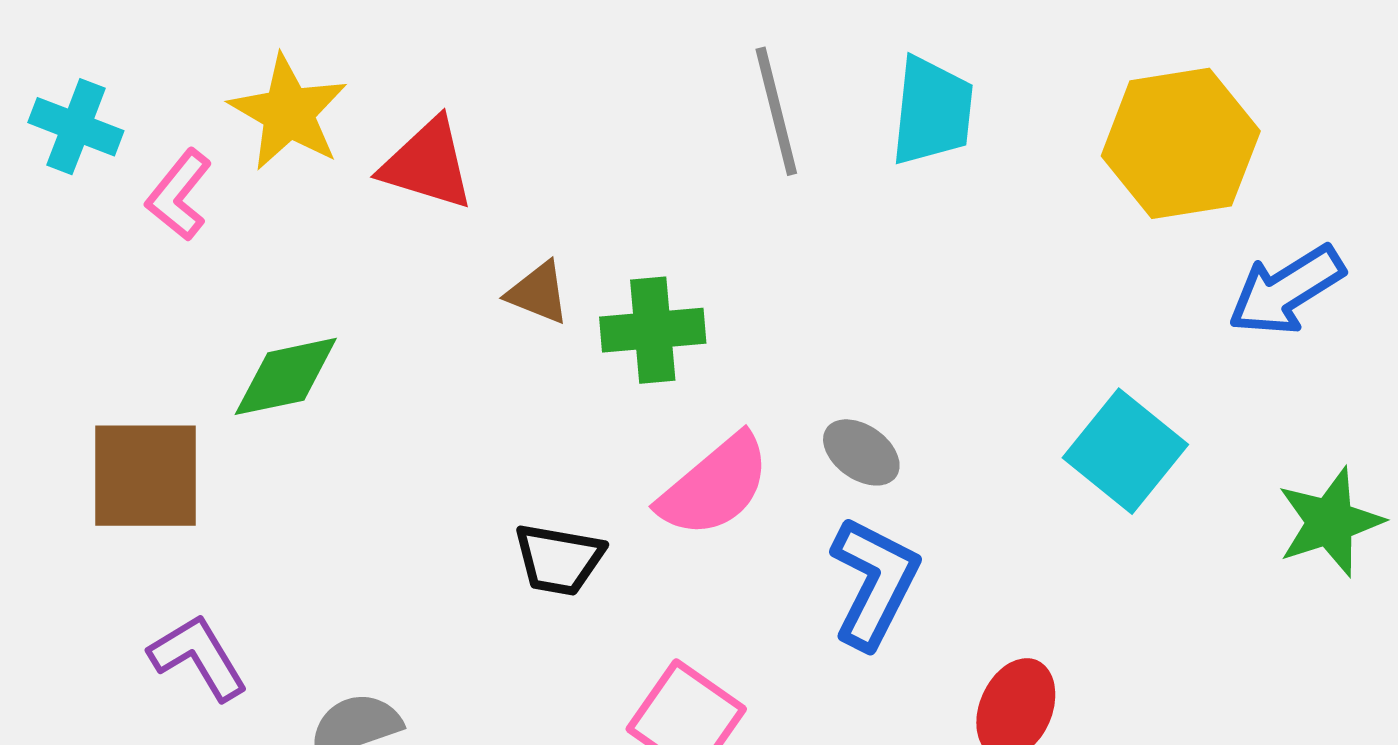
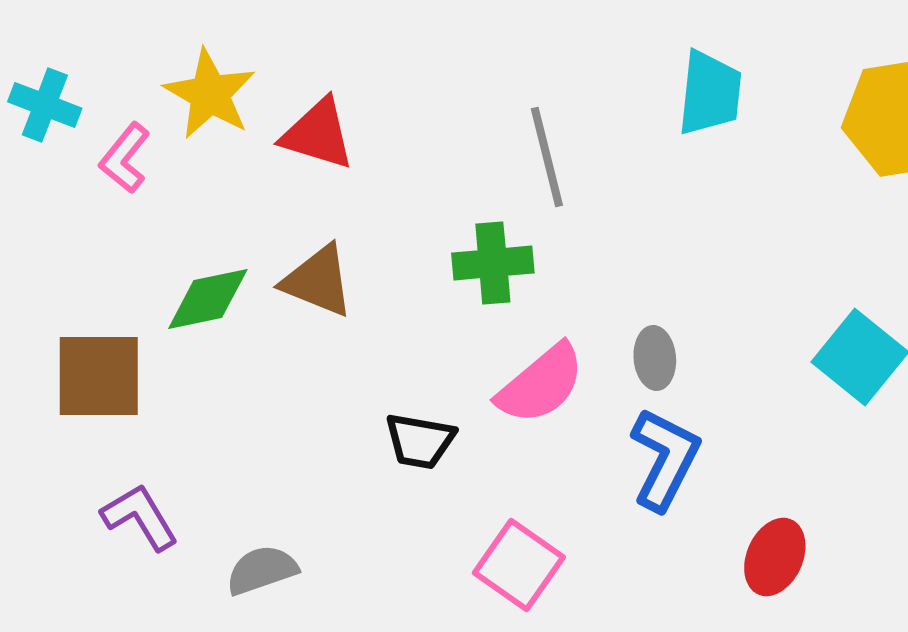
gray line: (776, 111) -> (547, 157), moved
brown triangle: (538, 293) -> (318, 281), moved, size x1.5
gray ellipse: (861, 452) -> (655, 358), turned 50

